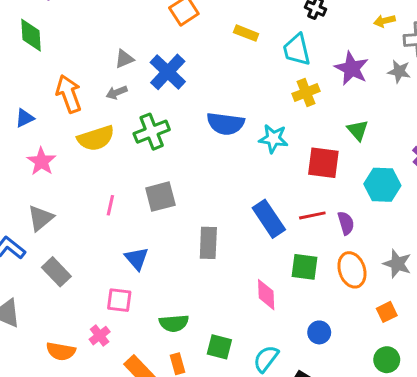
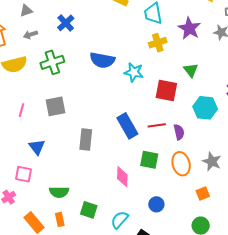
gray triangle: (124, 59) -> (26, 11), moved
blue cross: (168, 72) -> (66, 23), size x0.7

